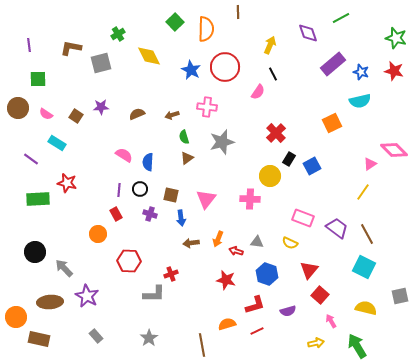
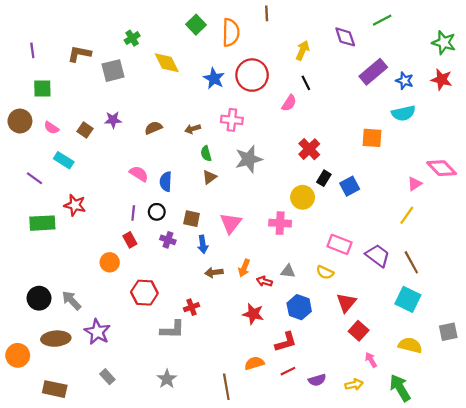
orange square: (332, 123) -> (372, 138), turned 30
black circle: (35, 252) -> (39, 298), moved
purple semicircle: (288, 311) -> (317, 380), moved
brown rectangle: (39, 339) -> (55, 389), moved

